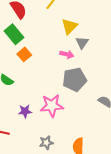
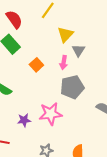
orange square: (24, 54) -> (36, 65), moved
pink arrow: (67, 54) -> (64, 62), turned 88

